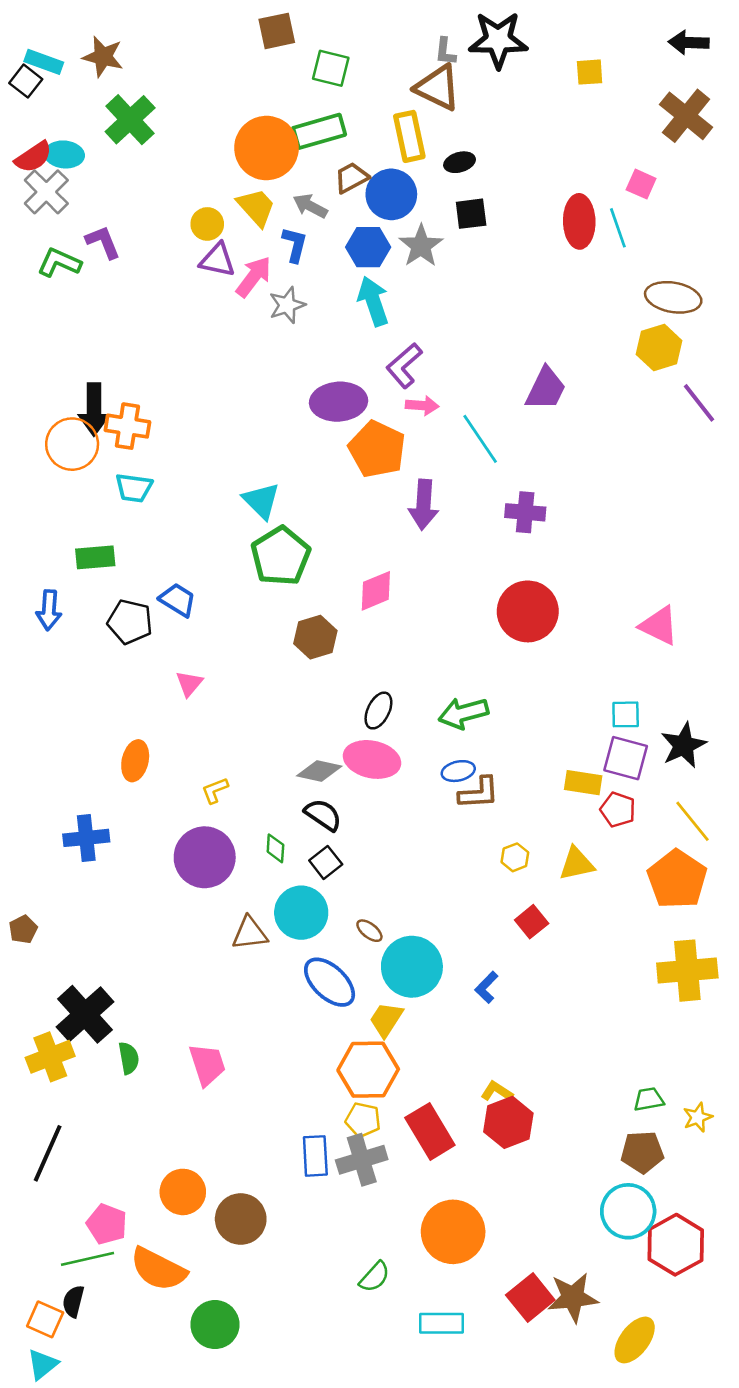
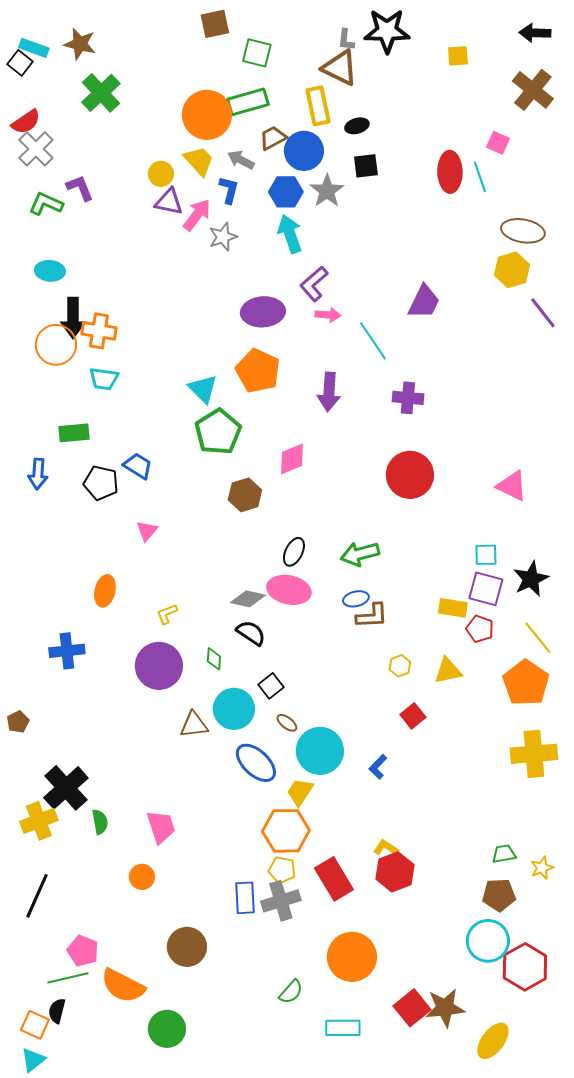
cyan ellipse: (64, 154) -> (50, 271), moved
orange pentagon: (377, 449) -> (258, 371), moved
black square: (326, 862) -> (271, 686), moved
orange circle: (183, 1192) -> (142, 877), moved, size x0.7

